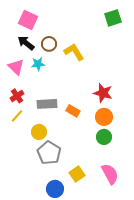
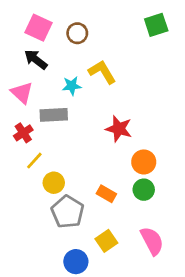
brown circle: (49, 44) -> (77, 33), moved
cyan star: (38, 64) -> (72, 86), moved
red star: (103, 93) -> (119, 129), moved
gray rectangle: (47, 104) -> (54, 115), moved
orange rectangle: (73, 111) -> (106, 194), moved
yellow line: (17, 116) -> (34, 161), moved

